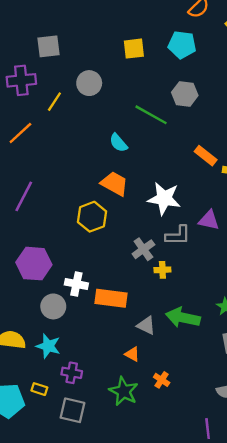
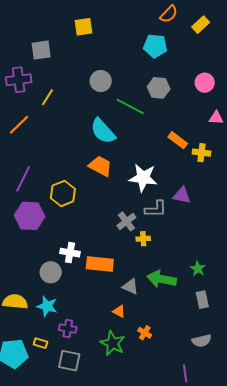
yellow square: (134, 49) -> (84, 27), moved
gray circle: (89, 83) -> (101, 81), moved
cyan semicircle: (118, 143) -> (103, 131), size x1.6
yellow hexagon: (92, 217) -> (63, 193), moved
purple hexagon: (34, 264) -> (30, 216), moved

